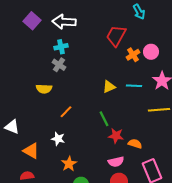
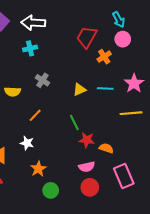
cyan arrow: (139, 12) -> (119, 20), moved
pink circle: (151, 52) -> (123, 39), moved
gray cross: (59, 65) -> (42, 80), moved

